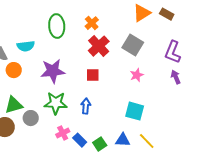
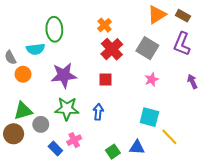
green ellipse: (57, 26) -> (54, 29), moved
purple L-shape: (173, 52) -> (182, 44), moved
blue rectangle: (80, 140) -> (55, 148), moved
yellow line: (147, 141) -> (169, 137), moved

